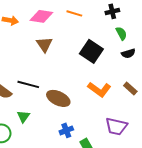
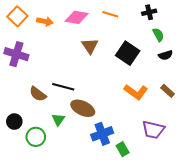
brown triangle: (44, 44) -> (90, 46), moved
brown ellipse: (58, 98) -> (83, 108), moved
blue cross: (66, 130) -> (102, 134), size x1.5

